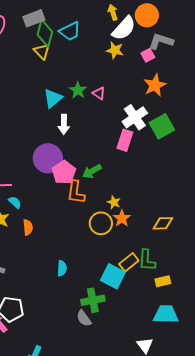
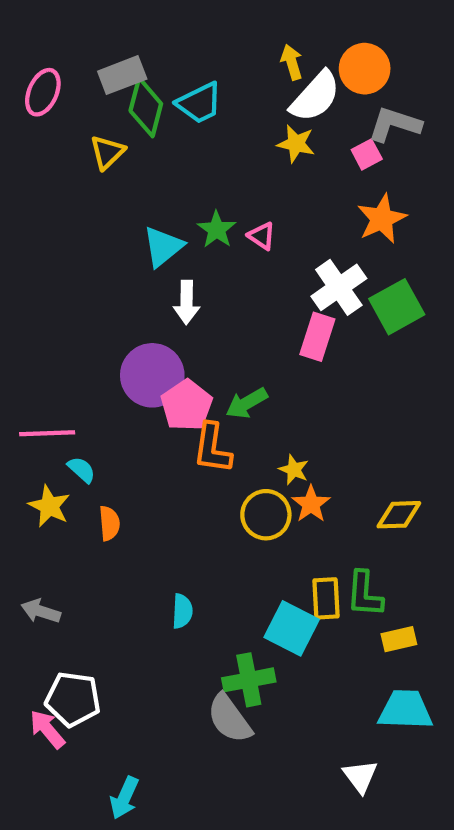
yellow triangle: (42, 51) -> (107, 152), moved, turned 30
yellow rectangle: (129, 262) -> (326, 598), turned -54
gray semicircle: (84, 318) -> (229, 718), size x1.4

